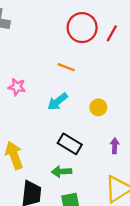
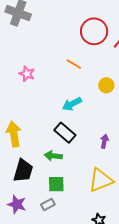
cyan arrow: (58, 102) -> (72, 104), moved
yellow circle: (98, 107) -> (106, 85), moved

